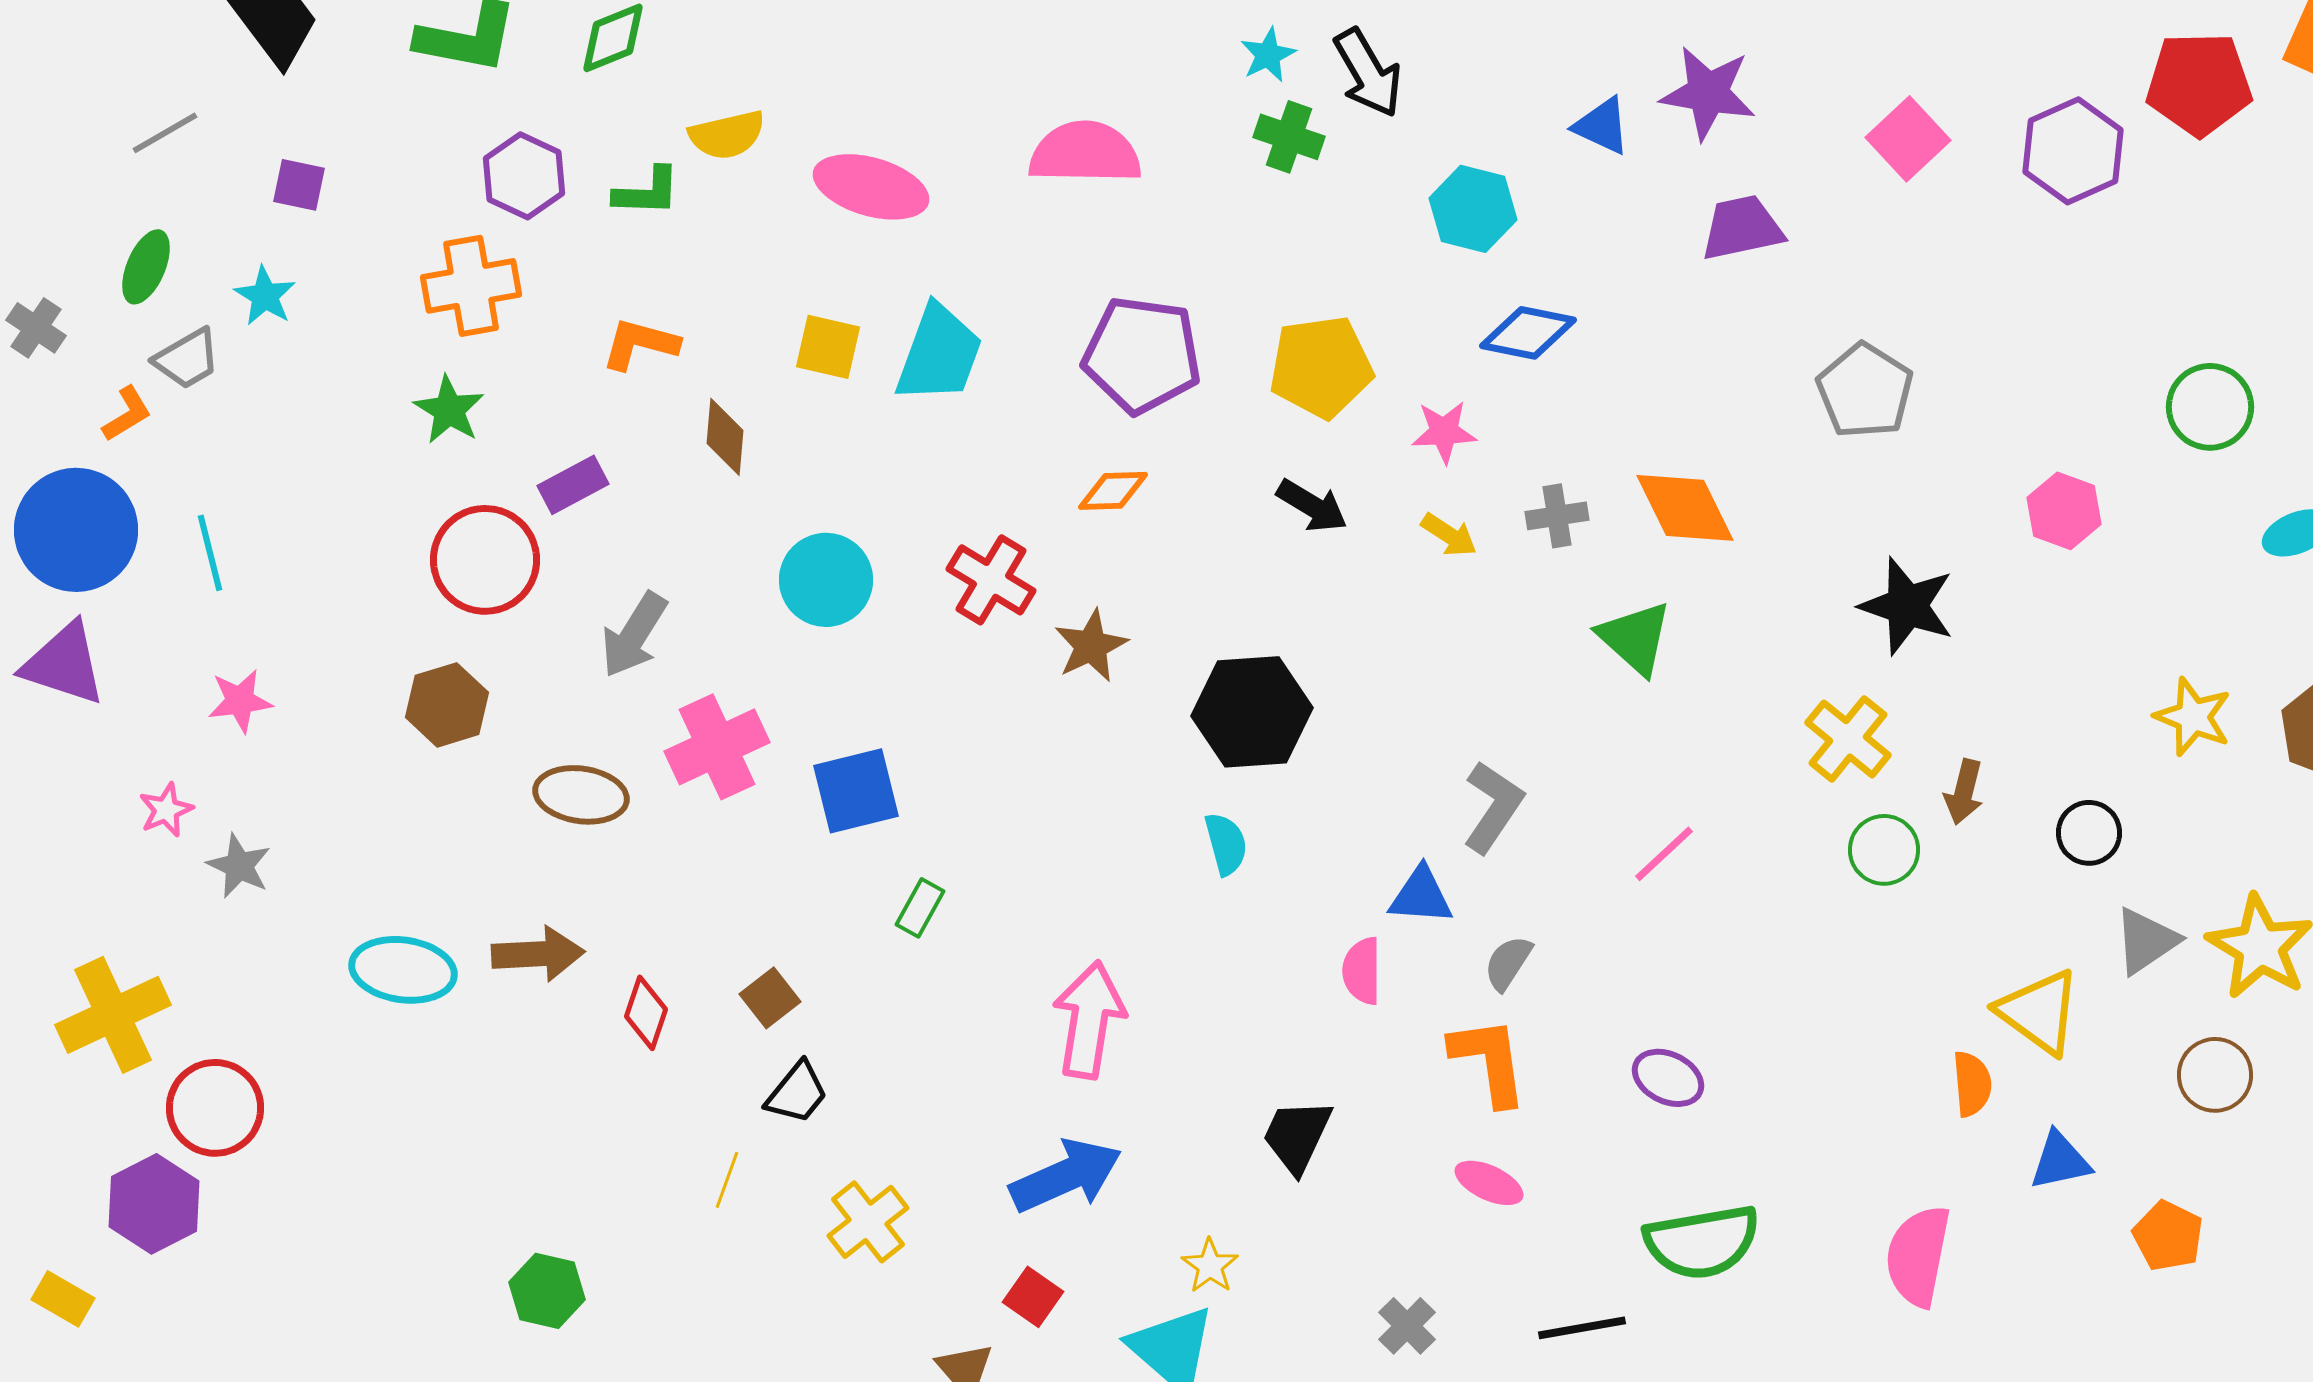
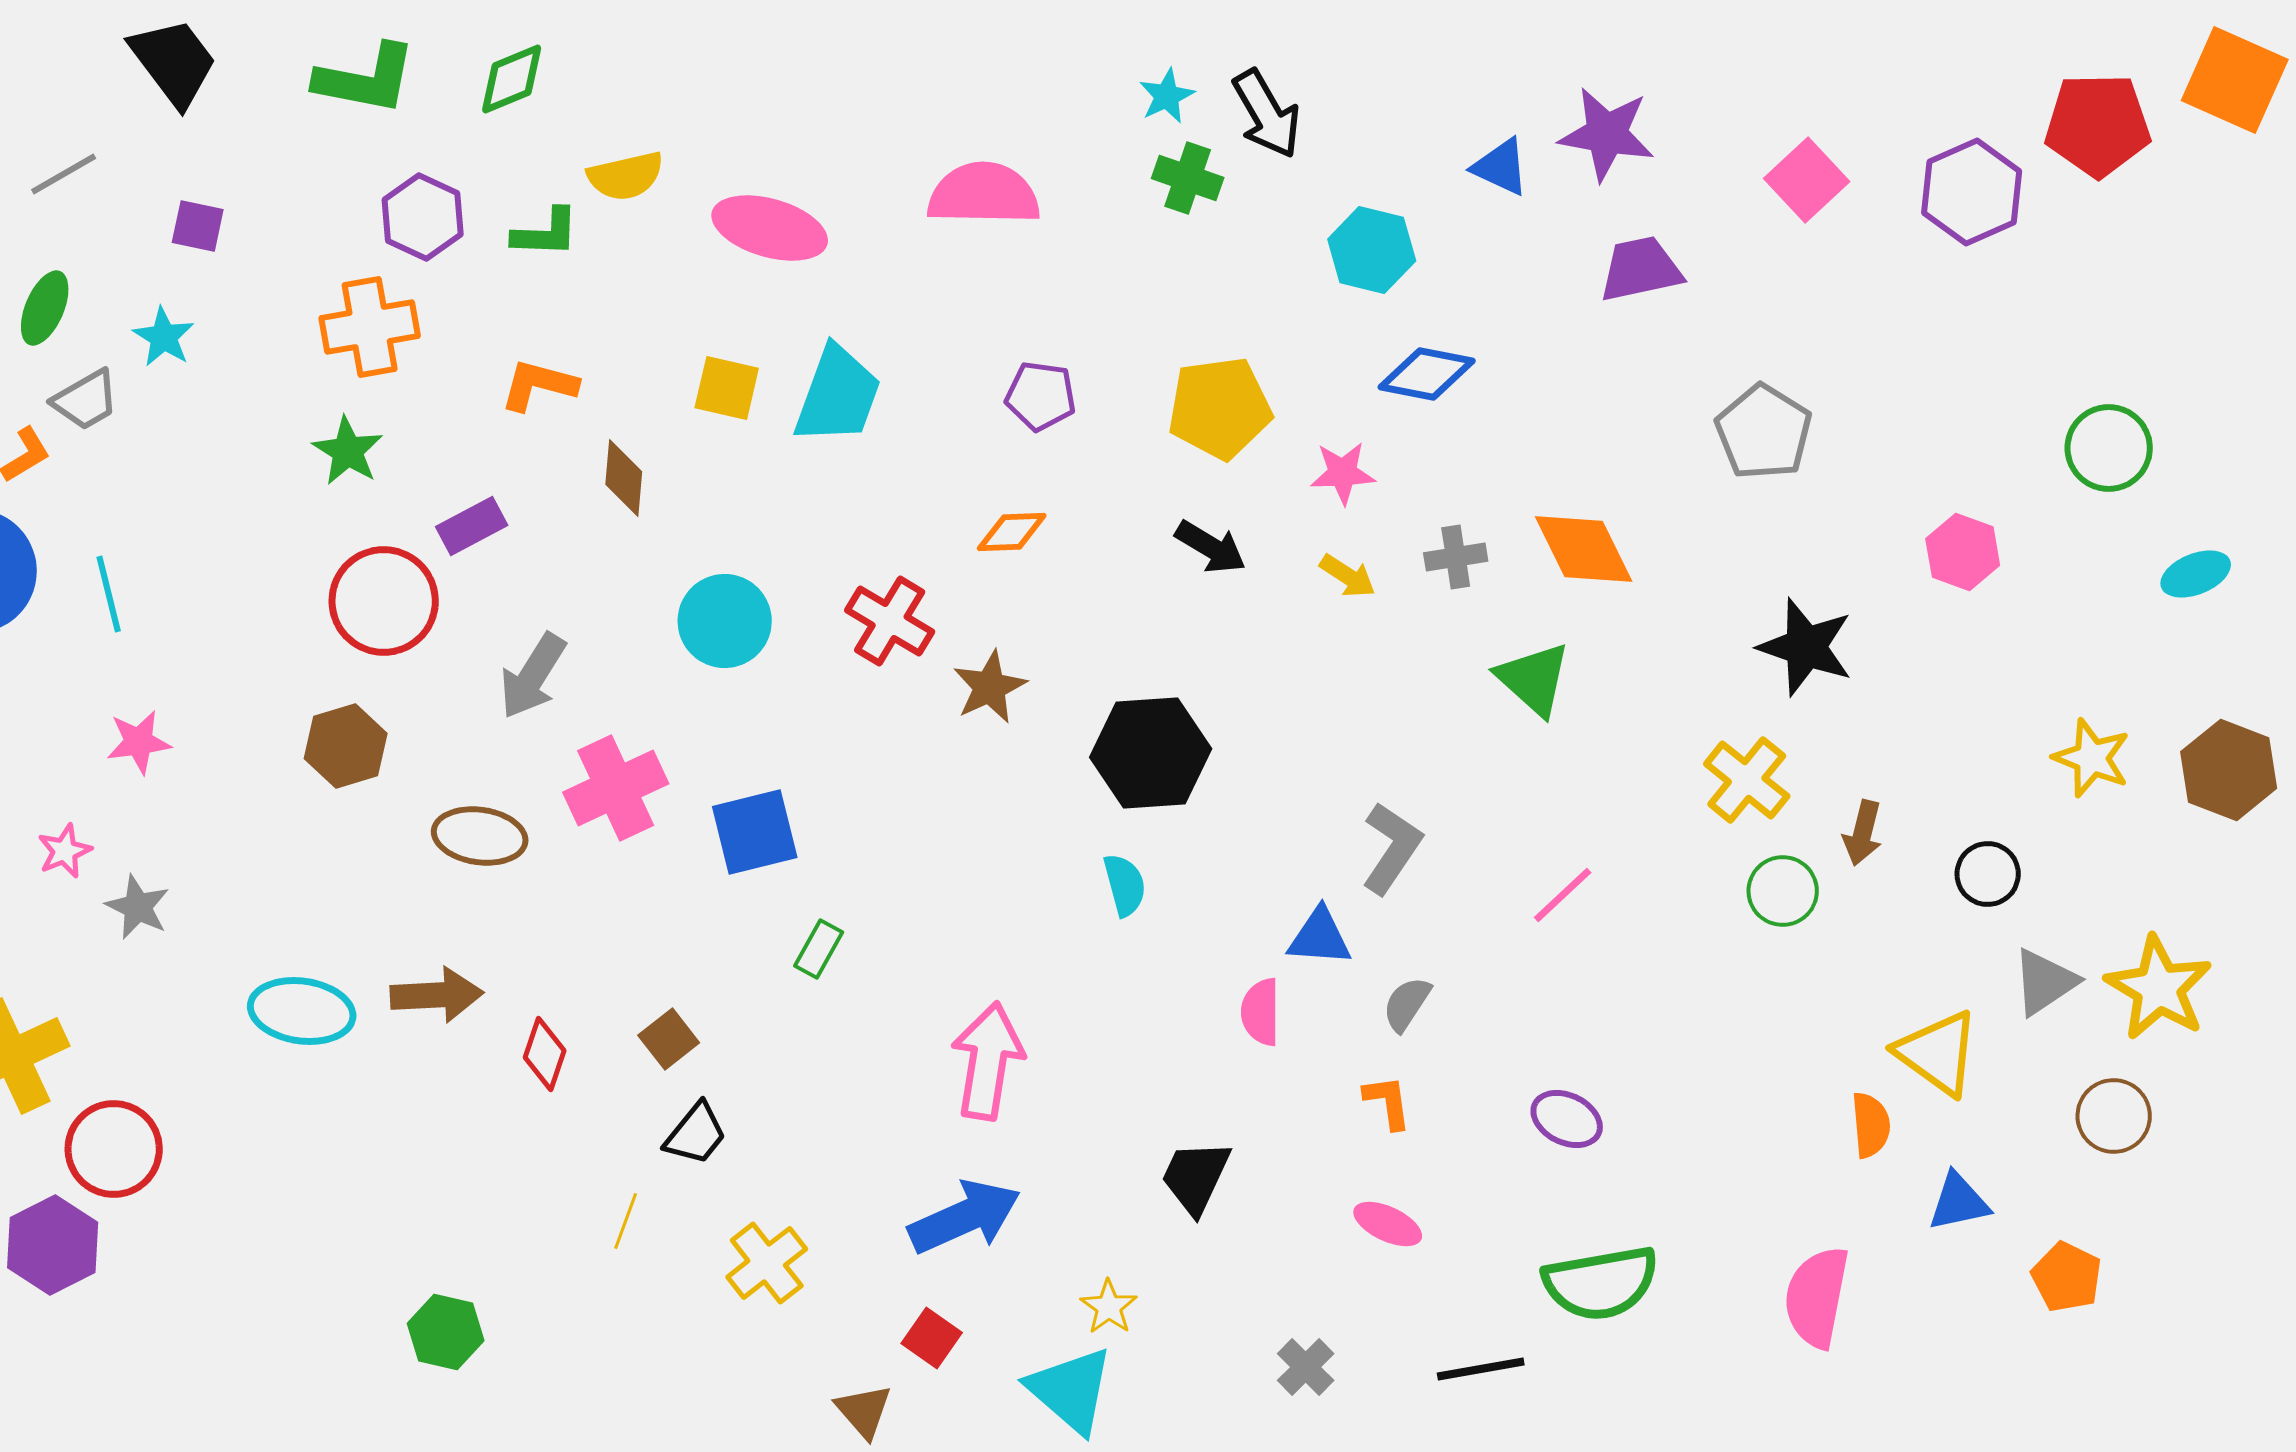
purple pentagon: (1142, 355) -> (1041, 396), size x0.6
orange L-shape: (1489, 1061) -> (1388, 1102), size x0.6

